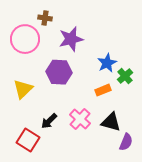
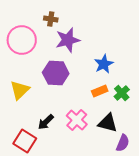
brown cross: (45, 18) -> (51, 19), moved
green cross: (125, 76) -> (122, 93), moved

